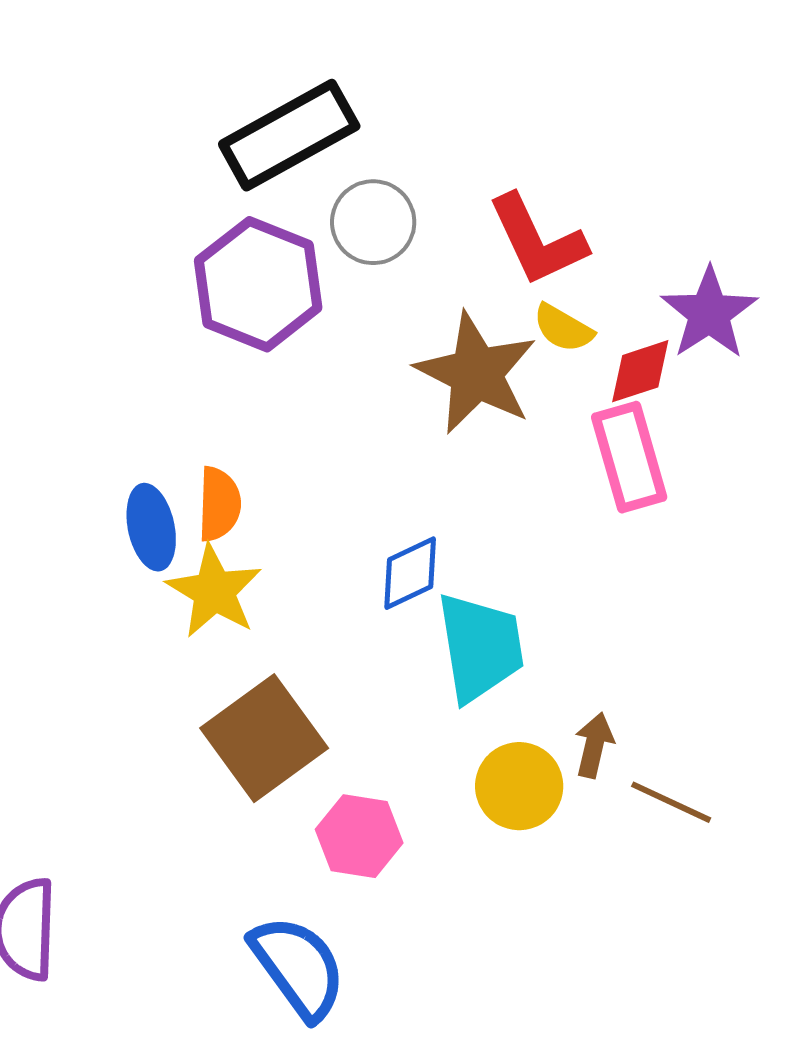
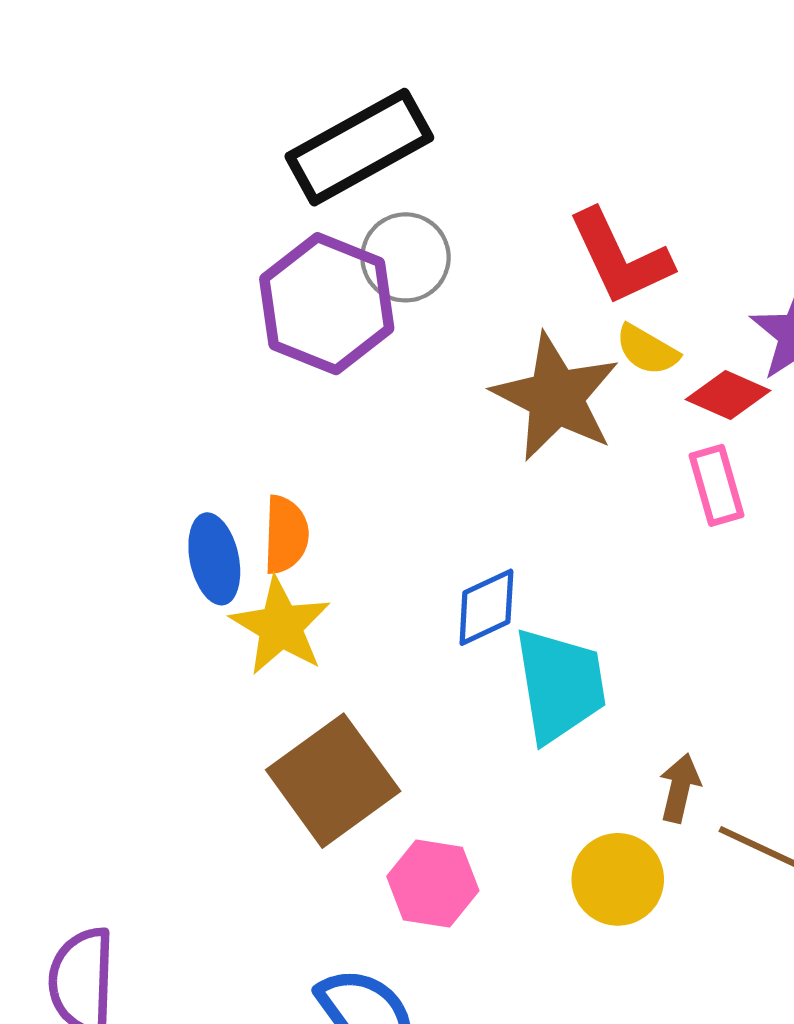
gray circle: (373, 222) -> (406, 257), moved
red diamond: (640, 371) -> (728, 395), turned 42
pink rectangle: (629, 457) -> (717, 485), size x0.7
yellow circle: (519, 786) -> (618, 879), moved

